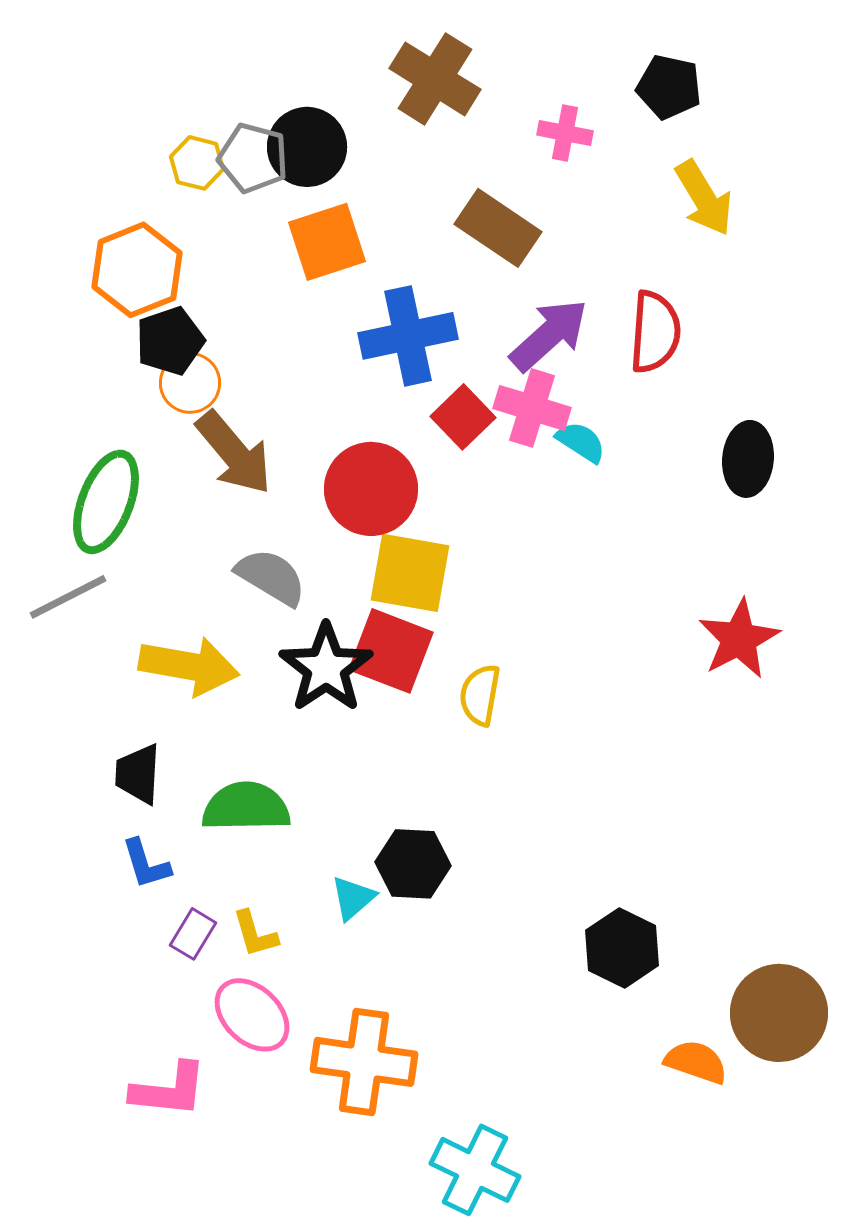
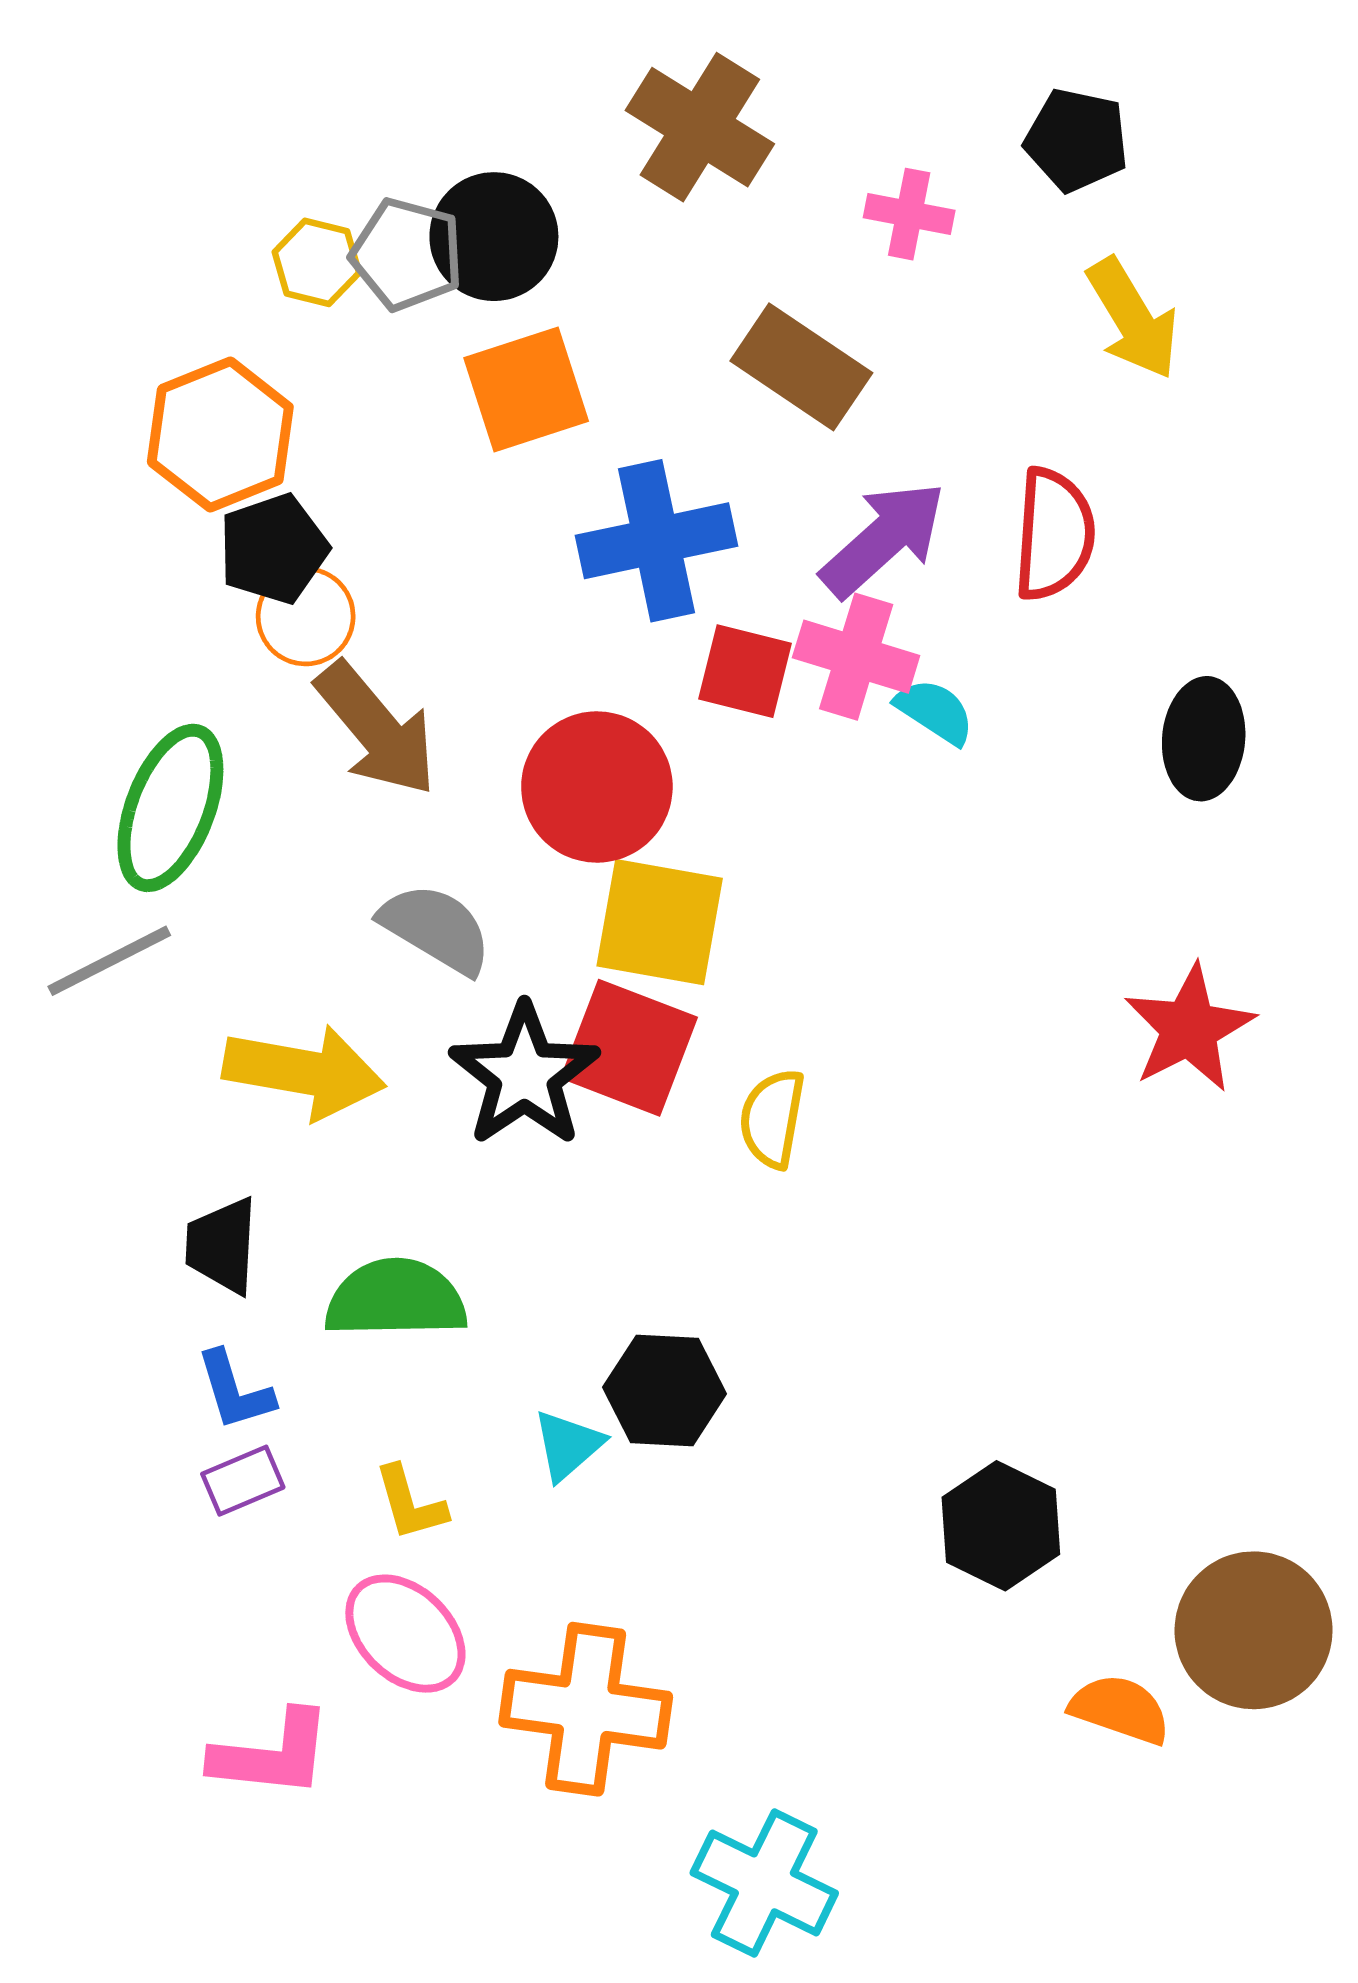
red square: (463, 417) -> (745, 671), turned -32
purple rectangle: (193, 934) -> (243, 1481), moved, turned 36

